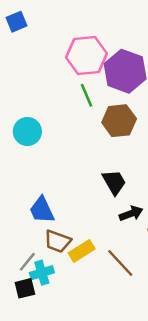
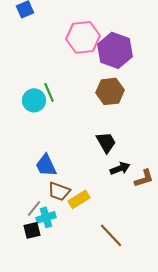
green line: (86, 95) -> (49, 92), moved
brown line: (120, 263) -> (111, 235), moved

